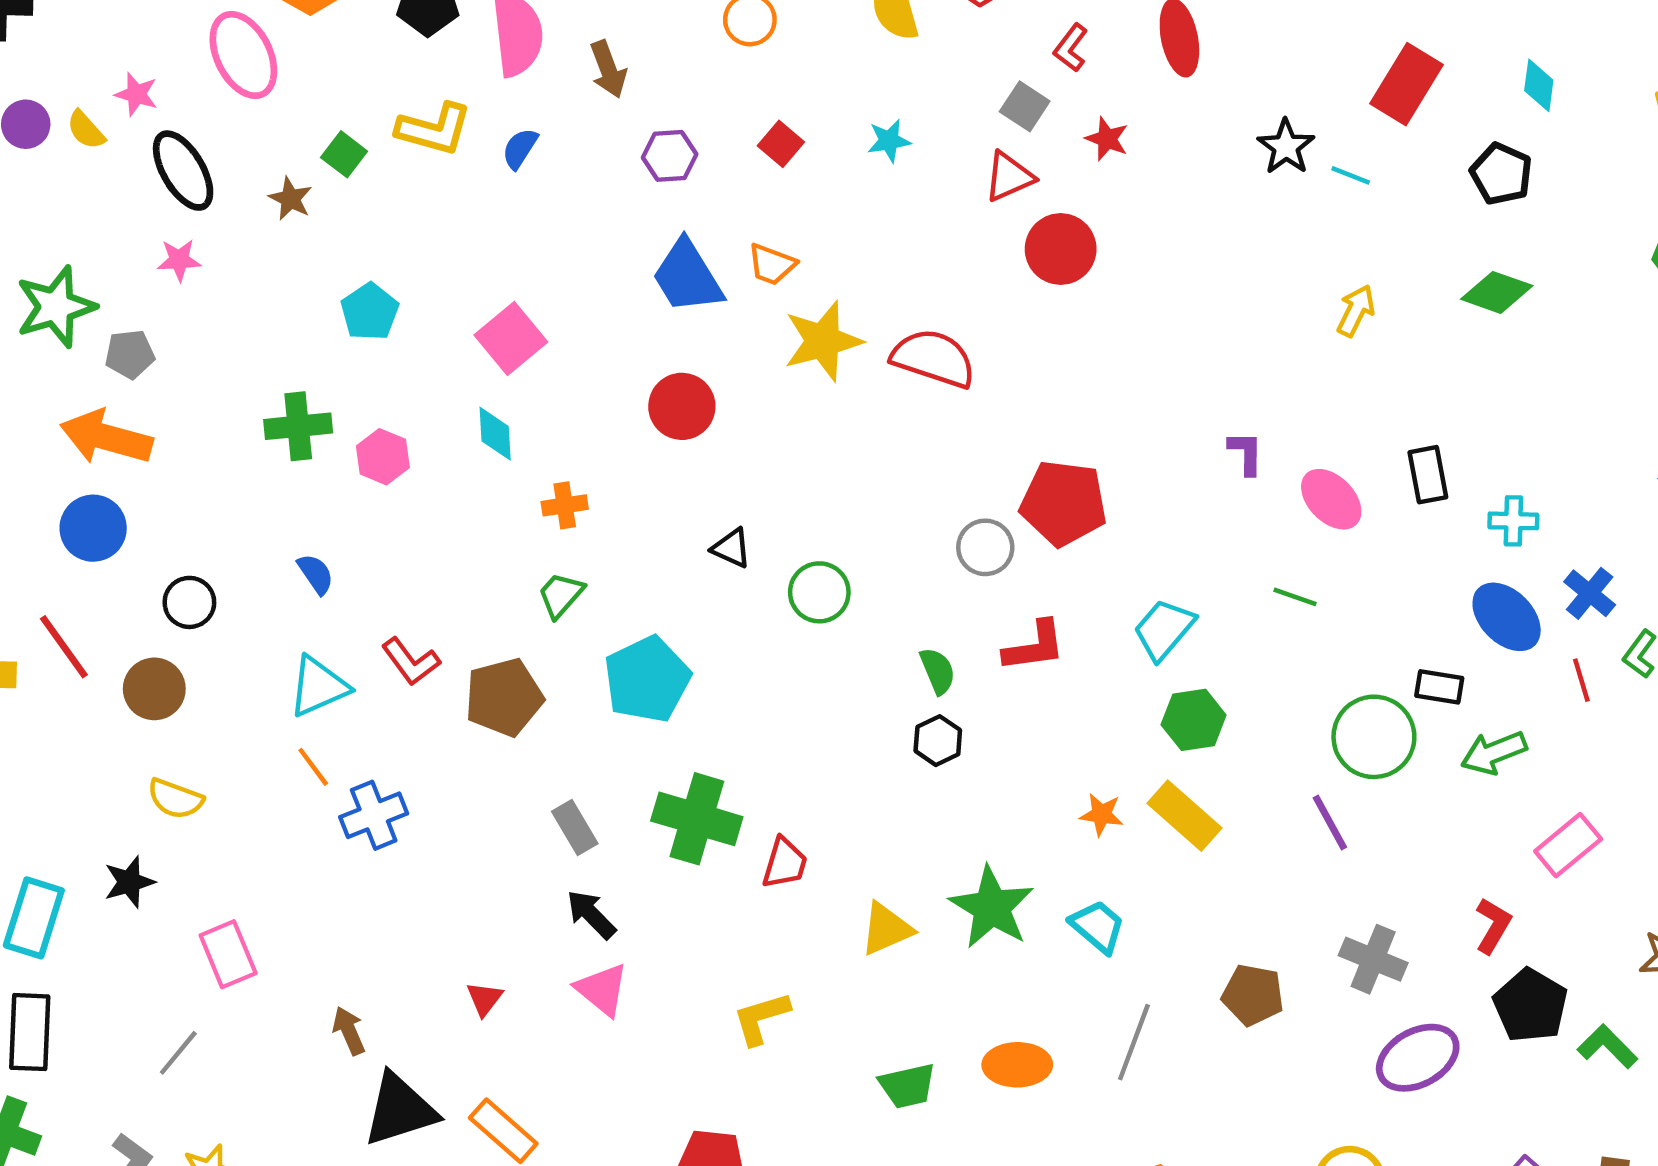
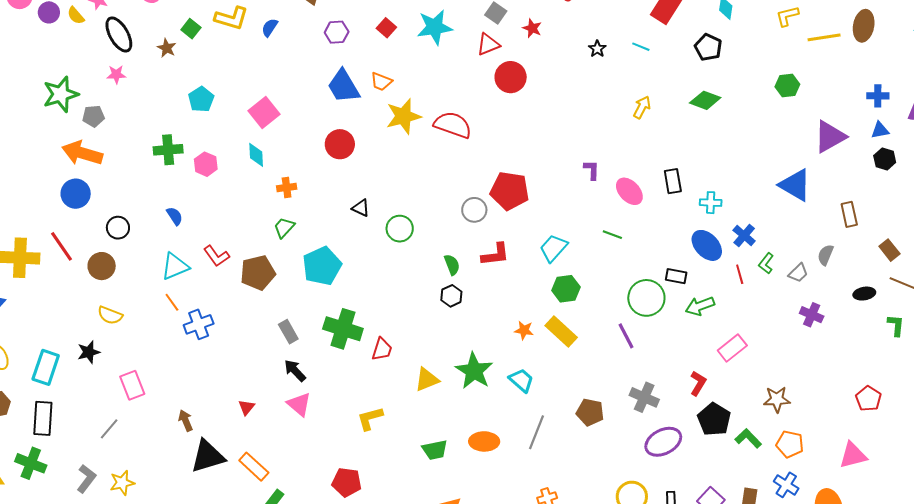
cyan star: (889, 141) -> (435, 27), size x1.8
black star: (1286, 147) -> (597, 49), moved, size x0.7

